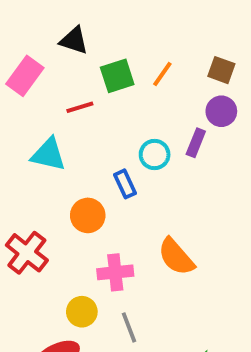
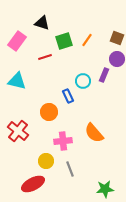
cyan triangle: (48, 155) -> (17, 81), moved

